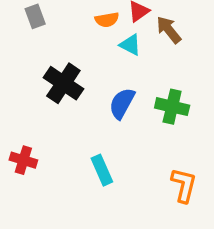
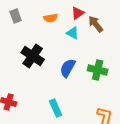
orange semicircle: (107, 20) -> (51, 18), moved

